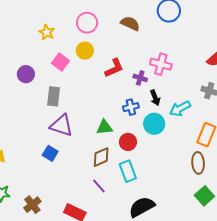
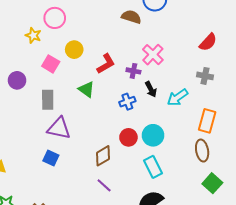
pink circle: (87, 23) -> (55, 18), moved
brown semicircle: (130, 23) -> (131, 17), moved
pink cross: (161, 64) -> (153, 55), turned 35
cyan circle: (154, 124) -> (153, 135), moved
green triangle: (104, 127) -> (87, 89), moved, turned 48
cyan rectangle: (128, 171) -> (153, 167), moved

